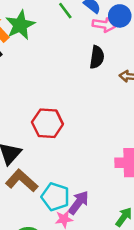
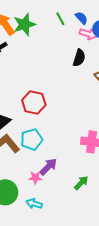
cyan pentagon: (55, 197) -> (32, 140), moved, turned 30

